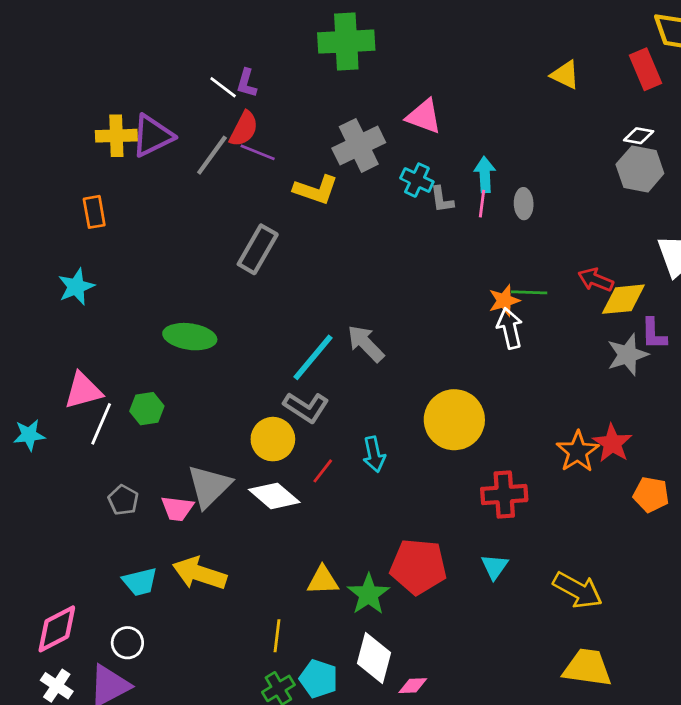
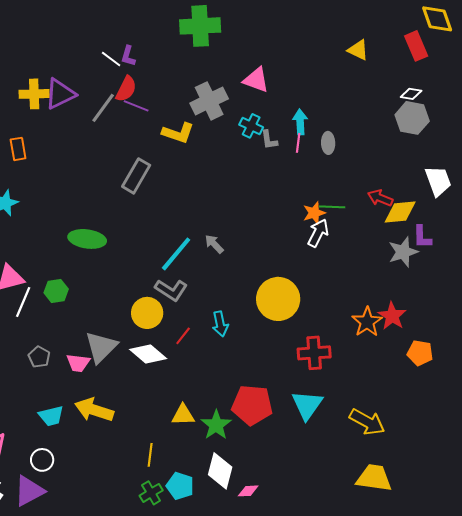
white arrow: (510, 328) -> (318, 233), turned 40
gray arrow: (366, 344) -> (214, 244), size x0.7
cyan triangle: (495, 567) -> (307, 405), size x1.6

